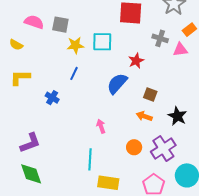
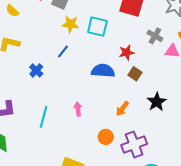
blue semicircle: (117, 84) -> (103, 71), turned 40
brown square: (150, 95) -> (135, 74), moved
orange arrow: (144, 116) -> (122, 109), turned -84
black star: (177, 116) -> (157, 102), moved
cyan line: (90, 159) -> (44, 117), moved

